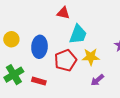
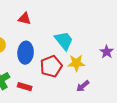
red triangle: (63, 13) -> (24, 19), moved
cyan trapezoid: (78, 34) -> (64, 41), turned -60

